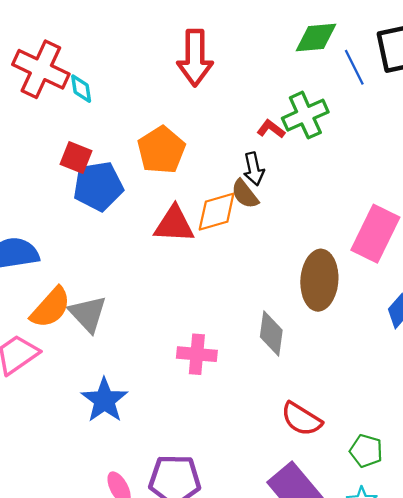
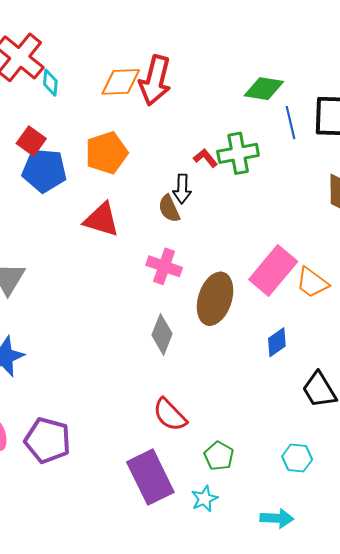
orange diamond: (217, 212) -> (121, 82), moved
pink cross: (197, 354) -> (164, 266), moved

